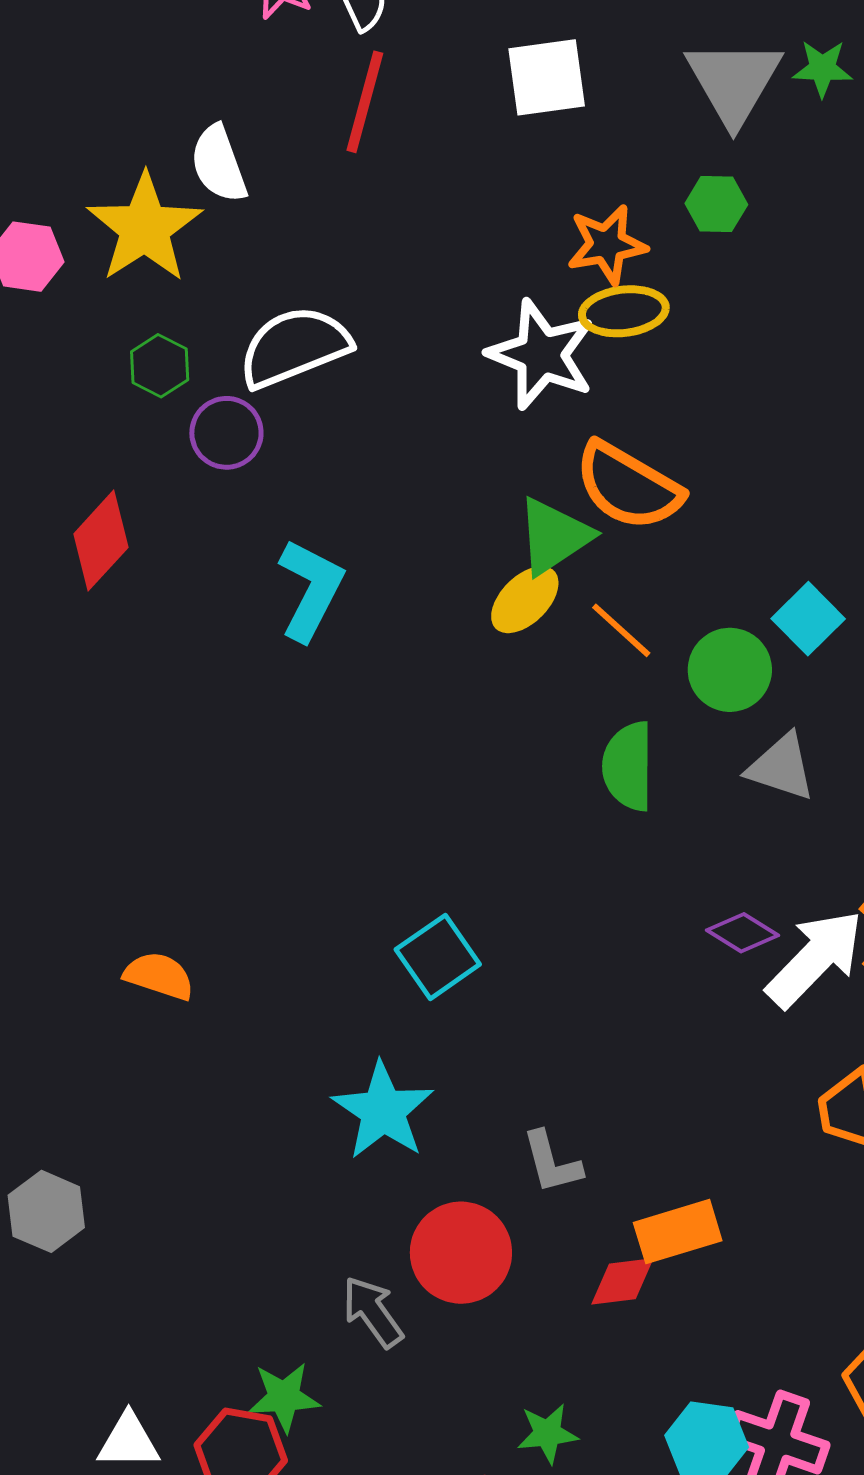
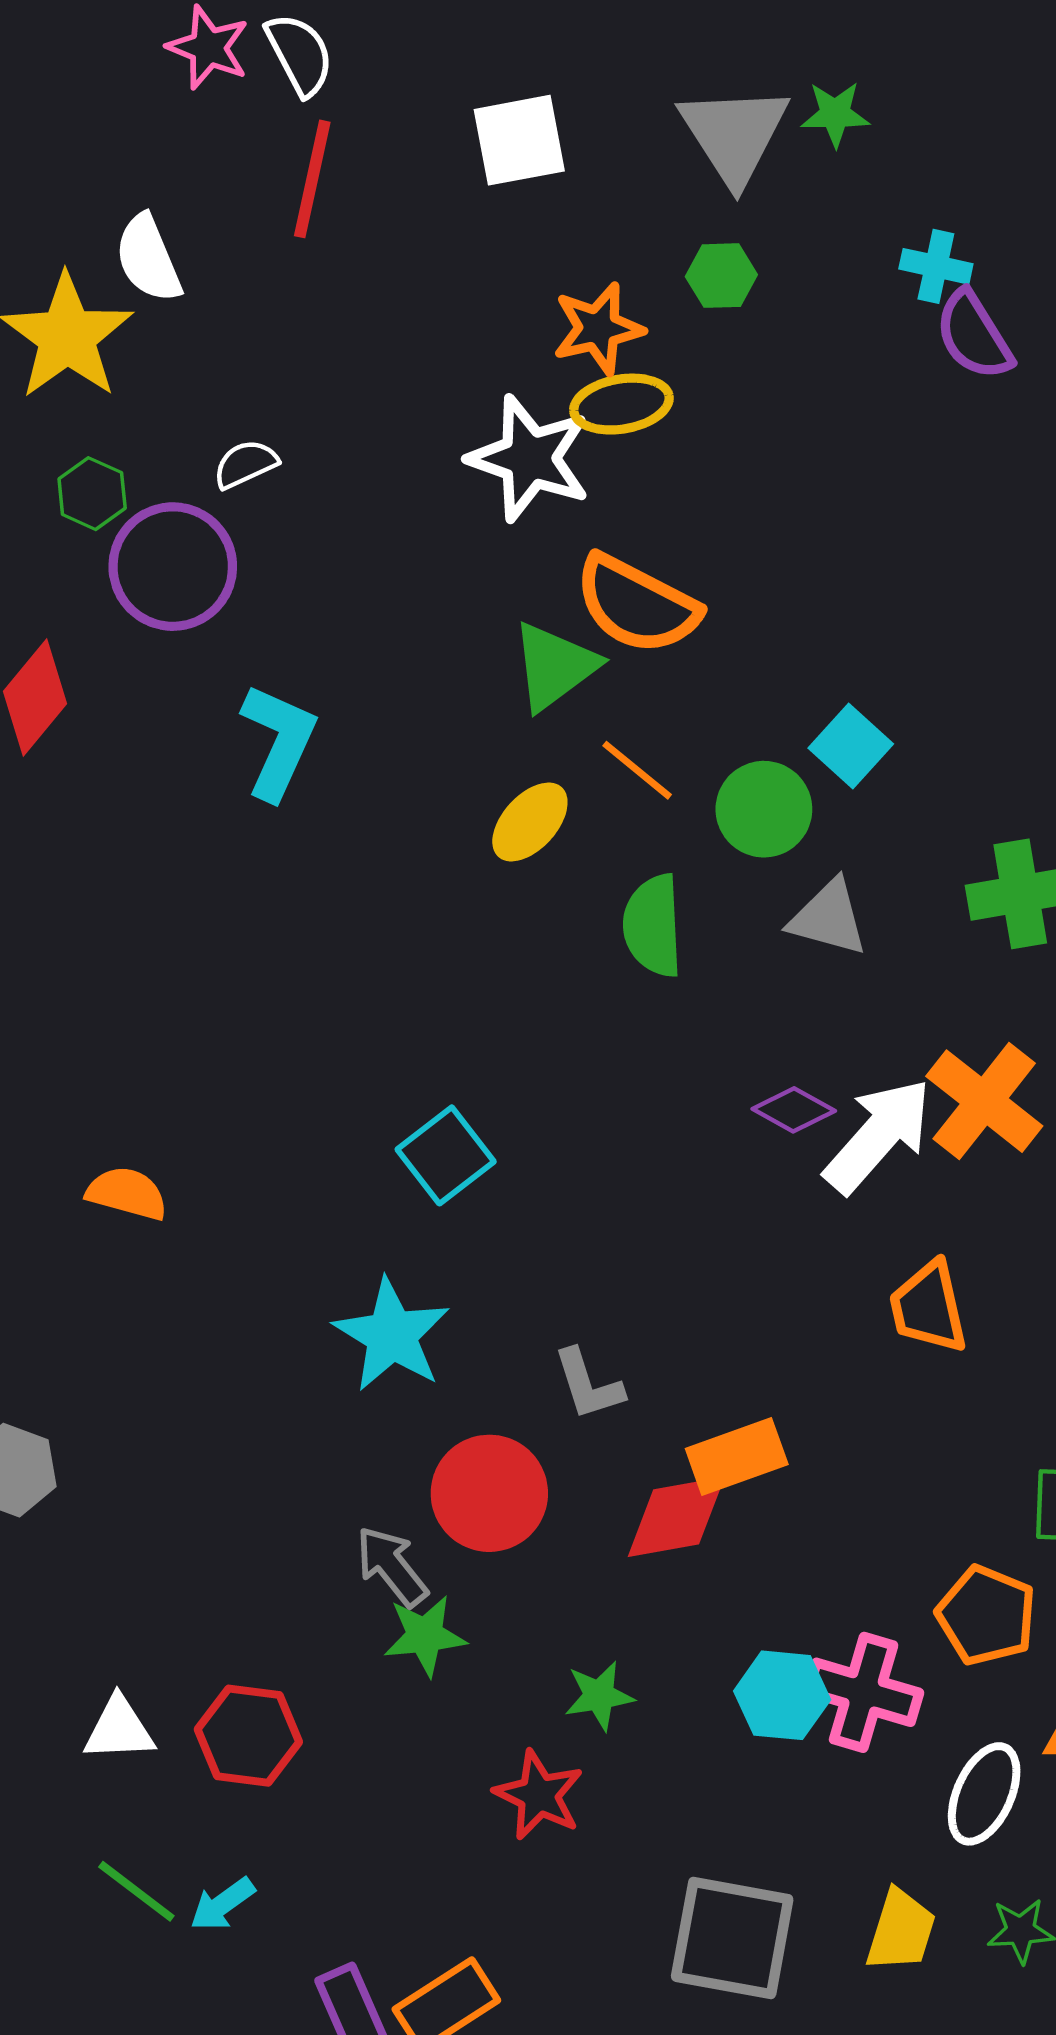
white semicircle: (294, 347) -> (246, 464), size x0.5
purple circle: (226, 433) -> (173, 567), size x1.5
yellow ellipse: (525, 600) -> (530, 822), moved
red diamond: (622, 1281) -> (676, 1517), size x1.4
green star: (284, 1397) -> (425, 1636), moved

